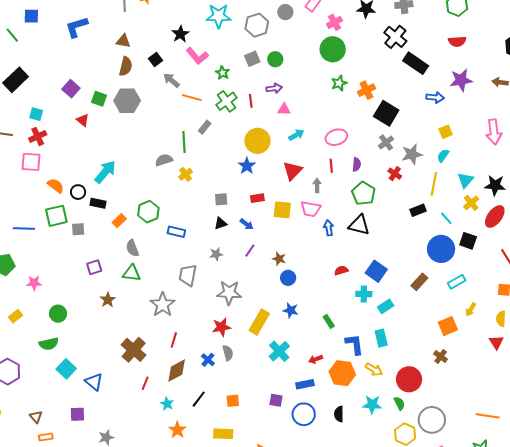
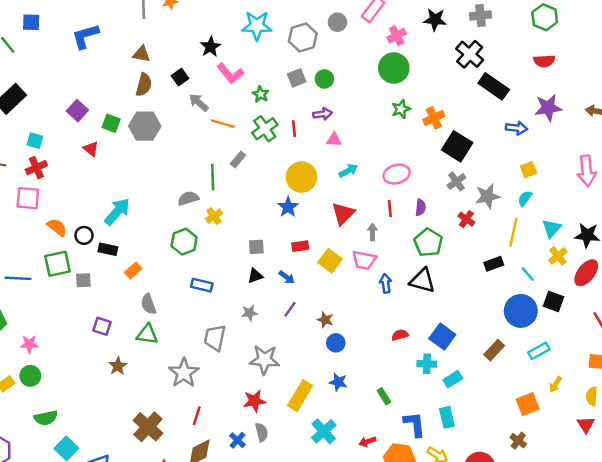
yellow square: (282, 210) -> (330, 261), turned 30
green hexagon: (148, 212) -> (184, 242), moved
purple square: (94, 267) -> (102, 326), turned 35
green circle: (58, 314) -> (30, 376), moved

